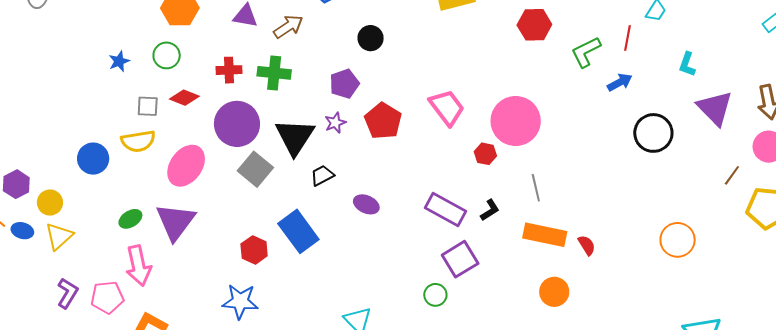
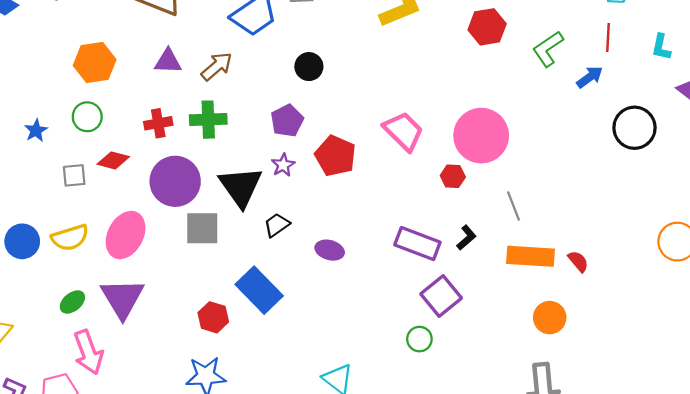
red line: (627, 38) -> (608, 37), moved
yellow semicircle: (138, 141) -> (70, 238), moved
gray square: (255, 169) -> (202, 228), turned -32

